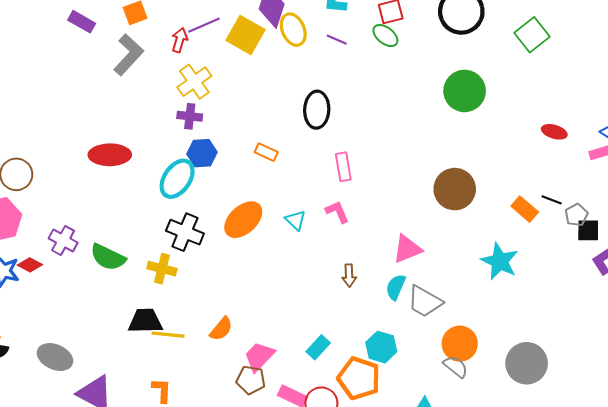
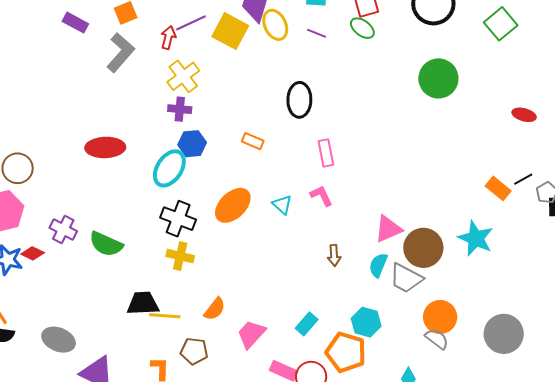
brown circle: (455, 189) -> (423, 248), moved
black line: (552, 200) -> (523, 179), turned -48
yellow cross: (162, 269) -> (180, 256), moved
brown pentagon: (251, 380) -> (194, 351), moved

